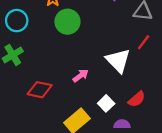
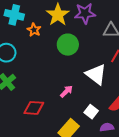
green circle: (67, 22) -> (68, 45), moved

